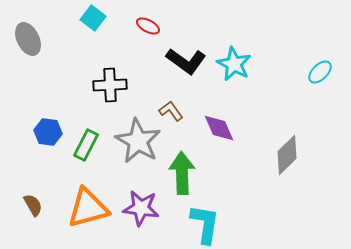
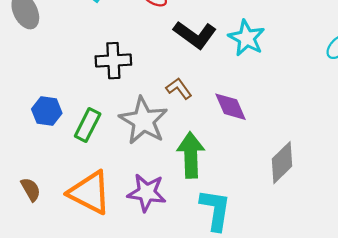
gray diamond: (287, 155) -> (282, 163), moved
orange triangle: (88, 208) -> (90, 193), turned 42

